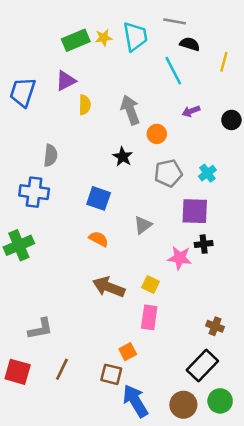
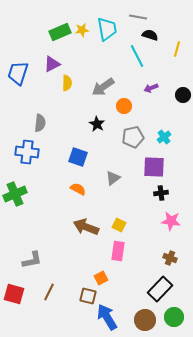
gray arrow: (130, 110) -> (103, 87), turned -105
pink star: (180, 258) -> (171, 221), moved

